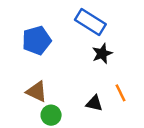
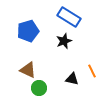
black star: (102, 54) -> (64, 41), moved

